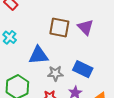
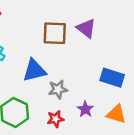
blue rectangle: (83, 69) -> (112, 78), moved

